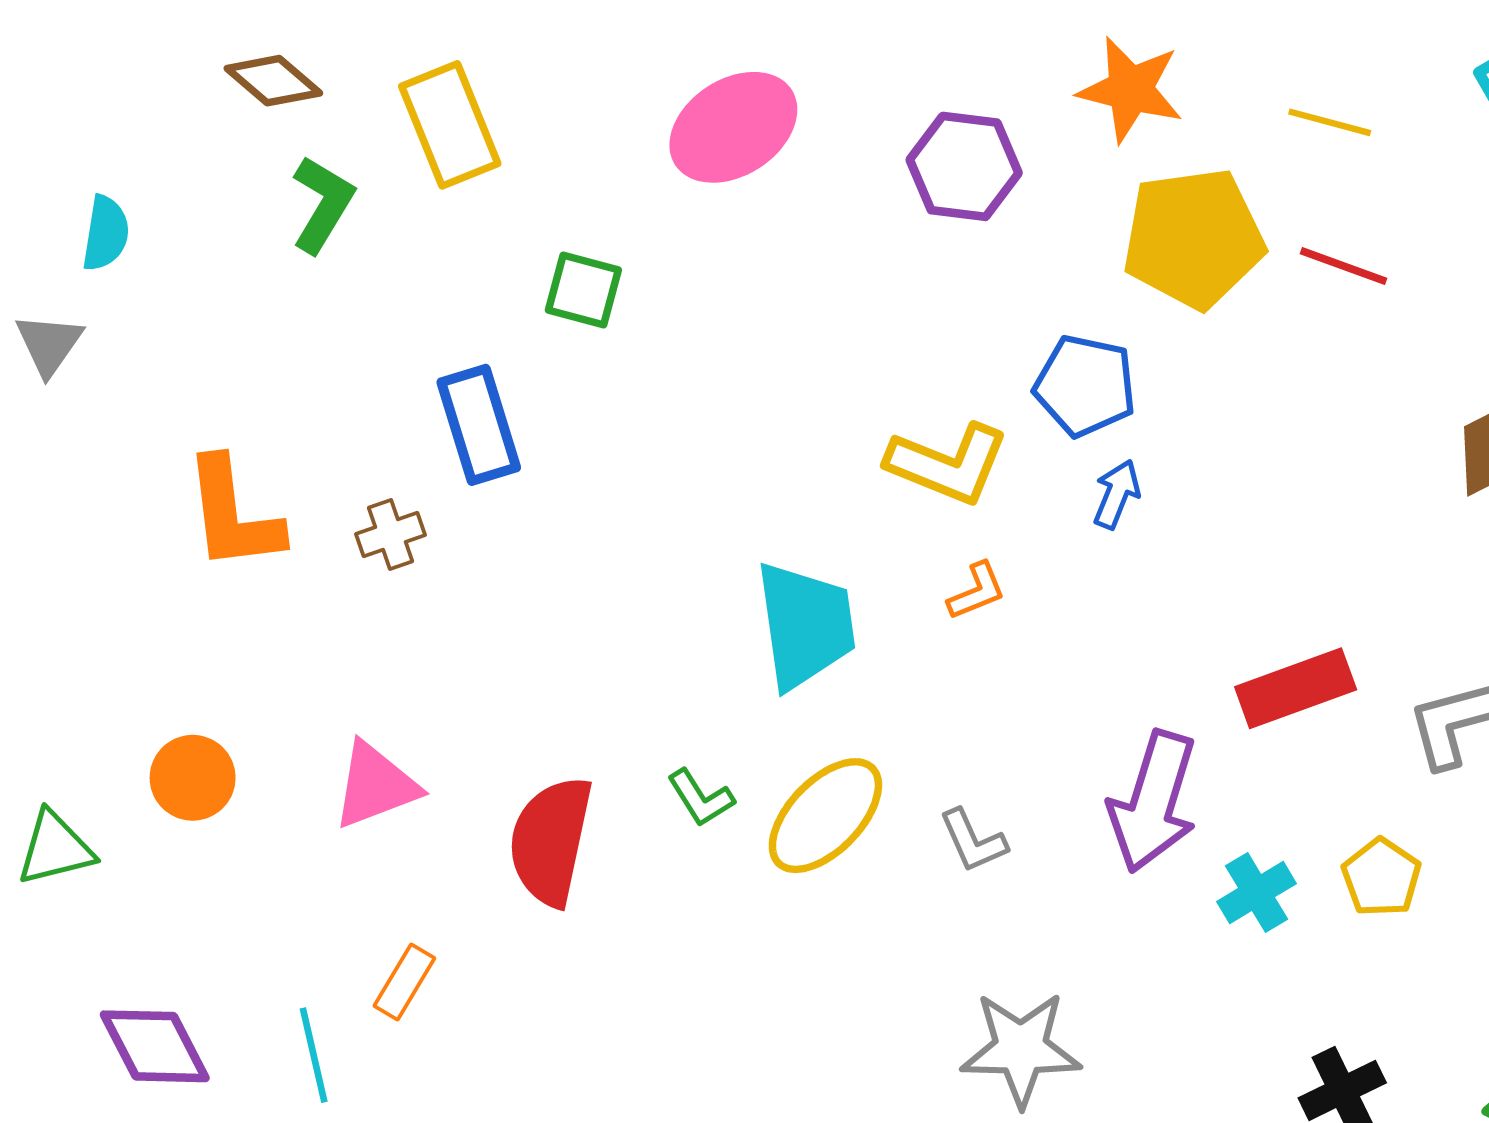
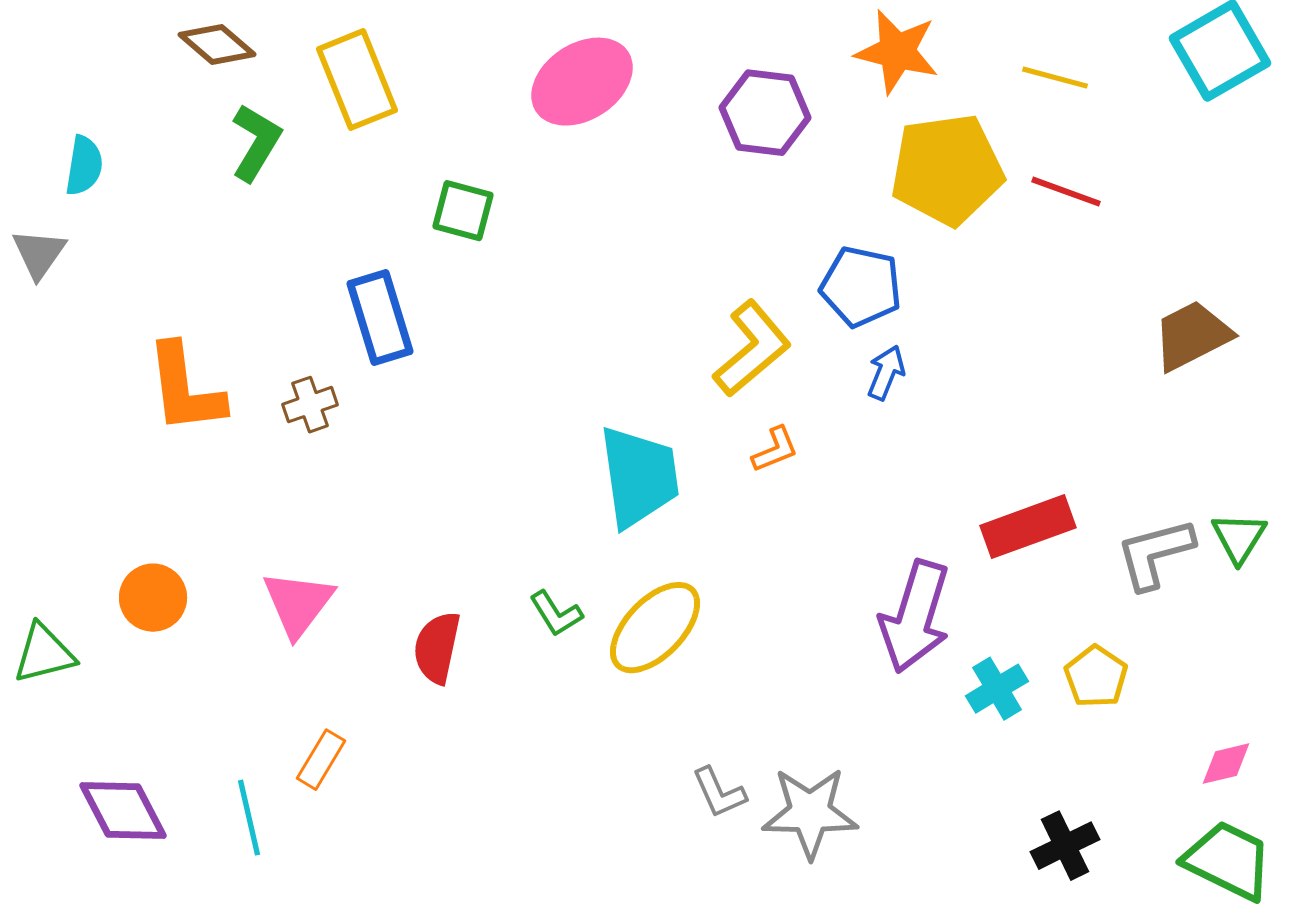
yellow L-shape: (948, 464) -> (752, 349), turned -62
pink triangle: (375, 785) -> (298, 604), turned -32
red semicircle: (551, 841) -> (437, 648), size x0.7
gray L-shape: (973, 841) -> (719, 793), moved

